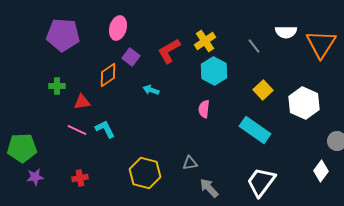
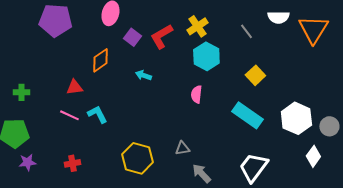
purple square: (131, 57) -> (132, 37), moved
green cross: (57, 86) -> (21, 92), moved
white hexagon: (304, 103) -> (296, 118), moved

